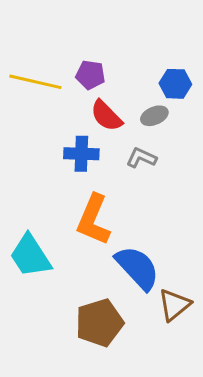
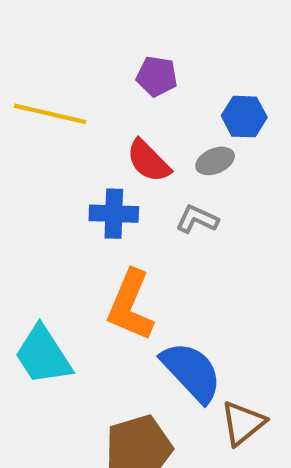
purple pentagon: (90, 75) -> (157, 76), moved

